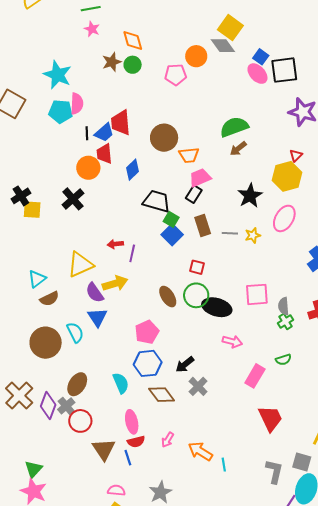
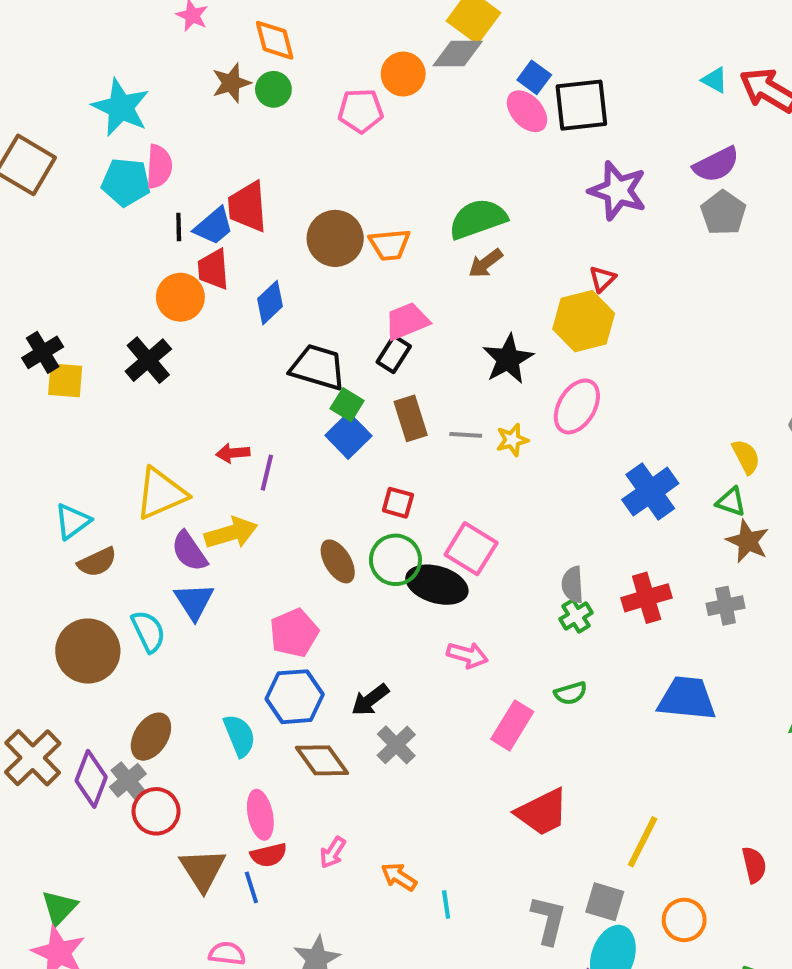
gray diamond: (223, 46) -> (458, 53), turned -55
orange trapezoid: (189, 155) -> (390, 245), moved
pink square: (257, 294) -> (471, 549), moved, turned 35
red trapezoid: (270, 418) -> (542, 812), turned 88
orange arrow: (200, 451) -> (399, 877), size x0.7

